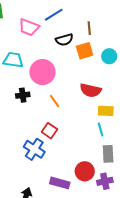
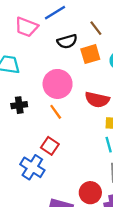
brown line: (89, 28) -> (96, 28), turned -32
pink circle: (42, 72) -> (58, 84), moved

